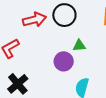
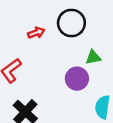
red arrow: (34, 20) -> (36, 33), size x0.6

